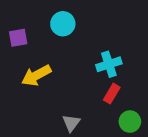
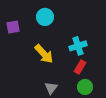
yellow arrow: (36, 75) -> (44, 54), moved, turned -105
green circle: (130, 122) -> (85, 87), moved

